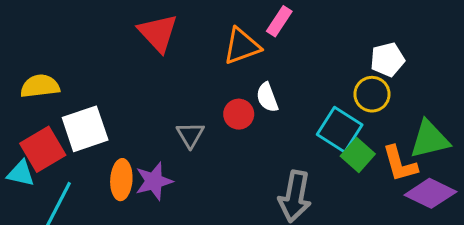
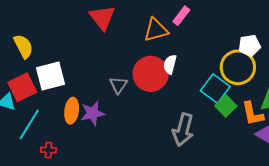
yellow semicircle: (40, 86) -> (23, 46), turned 65
yellow circle: (372, 94) -> (238, 67), size x1.5
white semicircle: (267, 97) -> (170, 64), turned 30
red circle: (239, 114) -> (151, 74), size x1.8

